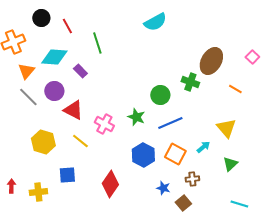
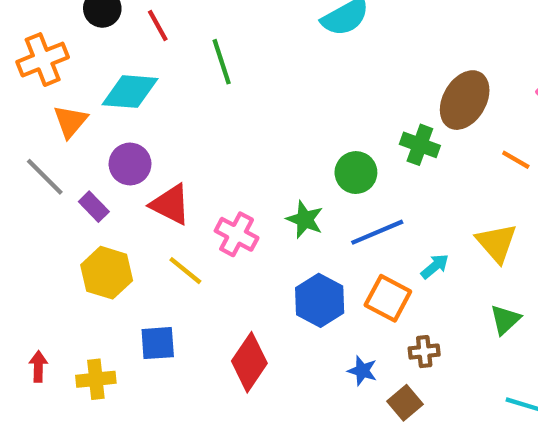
purple rectangle: (80, 71) -> (94, 207), moved
gray line: (28, 97) -> (45, 177), moved
cyan arrow: (203, 147) -> (435, 266), moved

